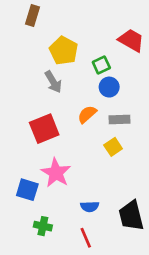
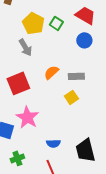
green square: (101, 65) -> (56, 23), moved, turned -32
blue circle: (109, 87) -> (84, 40), moved
green cross: (43, 226) -> (17, 158), turned -32

